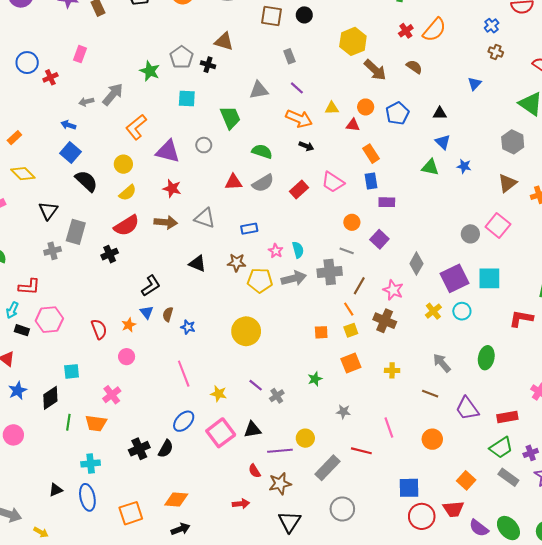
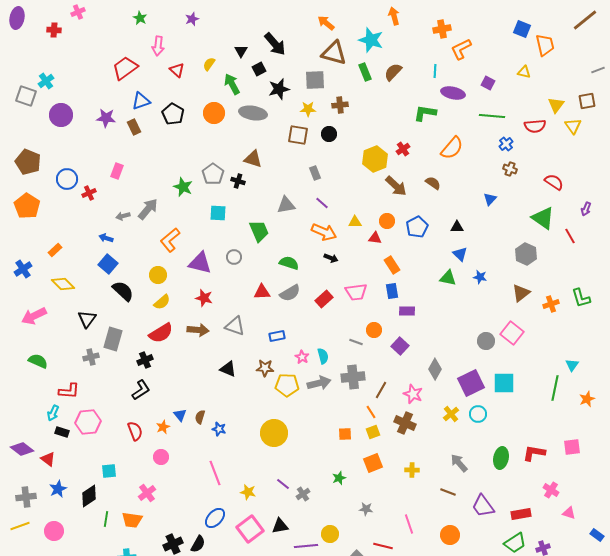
red cross: (406, 31) -> (403, 149), moved
pink trapezoid: (333, 182) -> (356, 292), turned -40
gray line: (347, 251) -> (356, 342), moved
black L-shape: (151, 286) -> (141, 390), moved
red L-shape: (521, 319) -> (534, 453), moved

